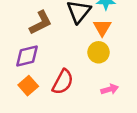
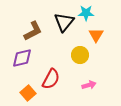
orange triangle: (102, 28) -> (96, 35), moved
orange square: (28, 86) -> (28, 93), moved

